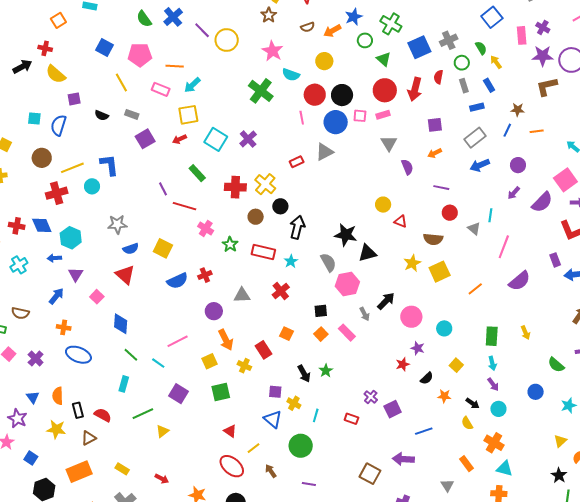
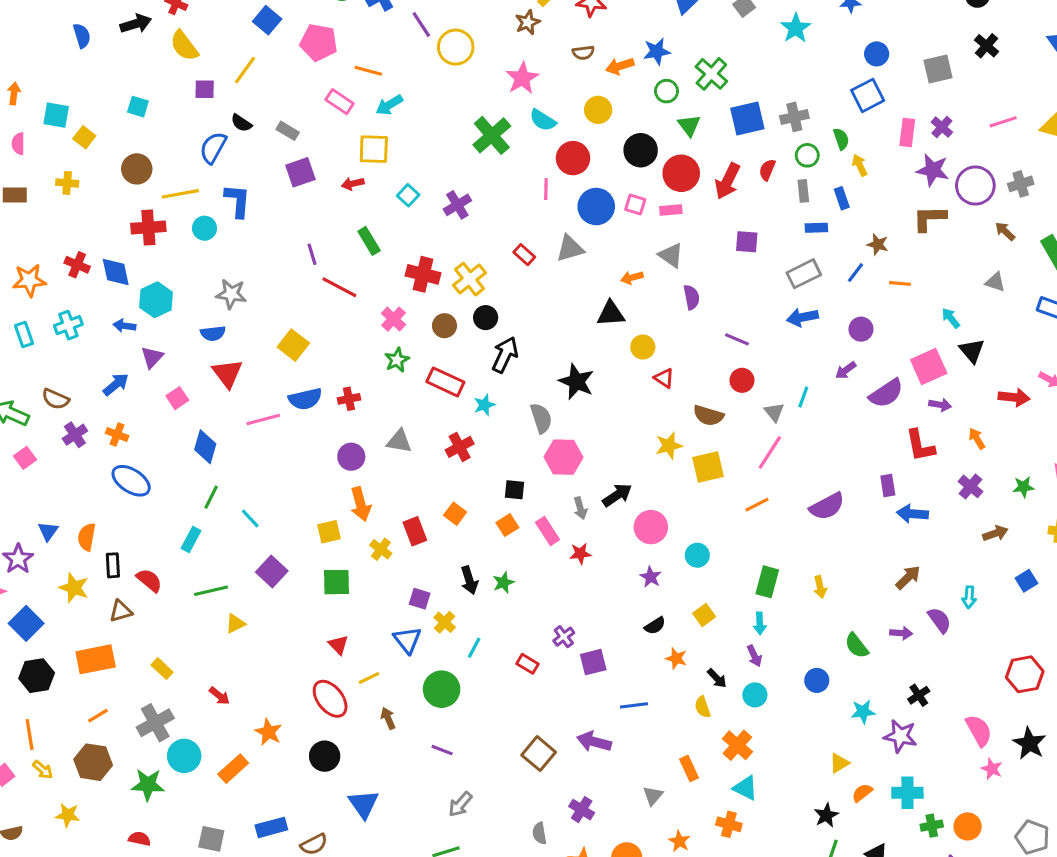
yellow line: (121, 82) -> (245, 70), moved, turned 54
black circle: (342, 95) -> (641, 150), moved
blue semicircle: (59, 125) -> (213, 148), moved
cyan square: (216, 139) -> (408, 195), size x0.6
gray triangle: (389, 143) -> (671, 255), turned -36
orange arrow: (435, 153) -> (632, 278), moved
red rectangle: (297, 162) -> (524, 255), turned 56
pink cross: (206, 229) -> (393, 319), moved
pink line: (504, 247) -> (770, 452), moved
blue semicircle: (131, 249) -> (213, 333), moved
black triangle: (367, 253) -> (611, 314), moved
pink line: (178, 341) -> (263, 419), moved
green line: (131, 355) -> (211, 497), turned 63
purple cross: (36, 358) -> (75, 435), moved
red star: (403, 364) -> (580, 553), moved
blue square: (31, 458) -> (26, 623), size x1.5

